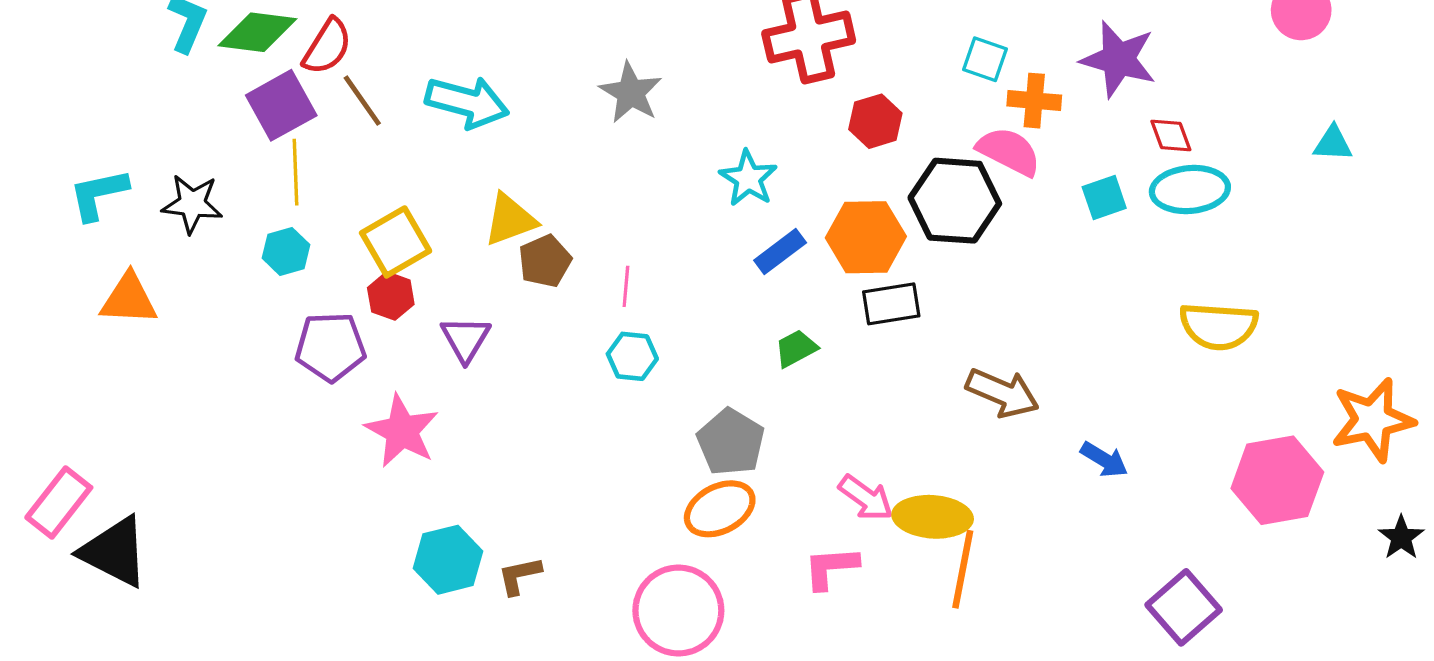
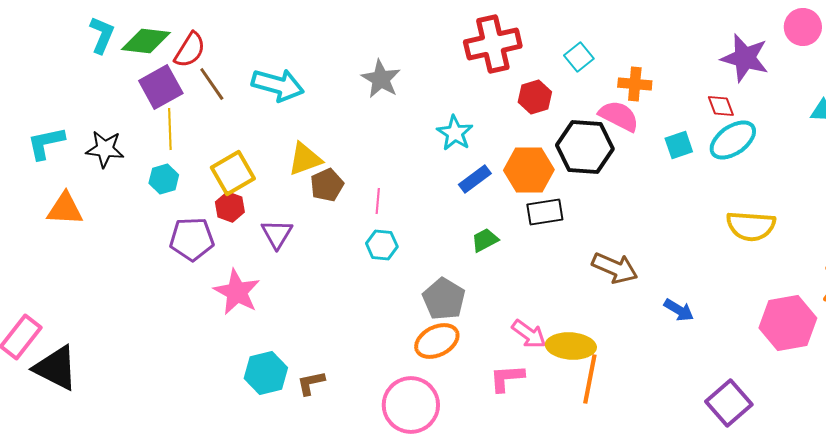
cyan square: (985, 59) -> (579, 57), moved, turned 32
purple star: (1118, 59) -> (745, 58), moved
cyan ellipse: (1190, 190) -> (733, 140), turned -30

